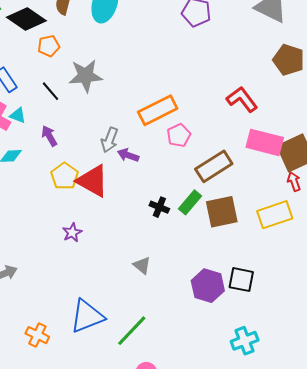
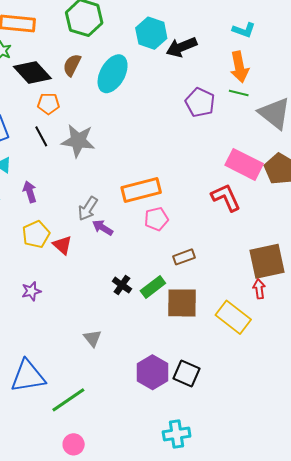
black line: (51, 91) -> (41, 136), moved
pink rectangle: (265, 142) -> (244, 164), moved
brown rectangle: (214, 166) -> (184, 257), size x0.6
red triangle: (93, 181) -> (62, 245), size x0.6
yellow rectangle: (275, 215) -> (233, 317), turned 44

